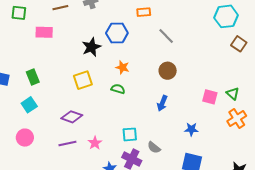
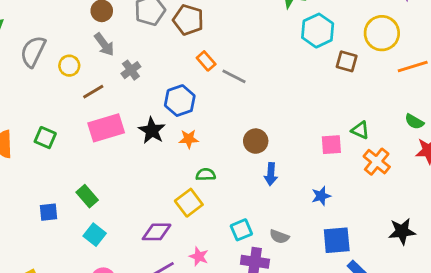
orange rectangle: (144, 12) -> (206, 61), turned 72
green square: (19, 13) -> (45, 138), moved, turned 35
pink rectangle: (44, 32) -> (106, 128), moved, size x1.4
gray line: (166, 36) -> (234, 76), moved
orange star: (122, 67) -> (189, 139), moved
brown circle: (168, 71) -> (256, 141), moved
yellow square: (83, 80) -> (189, 203), moved

